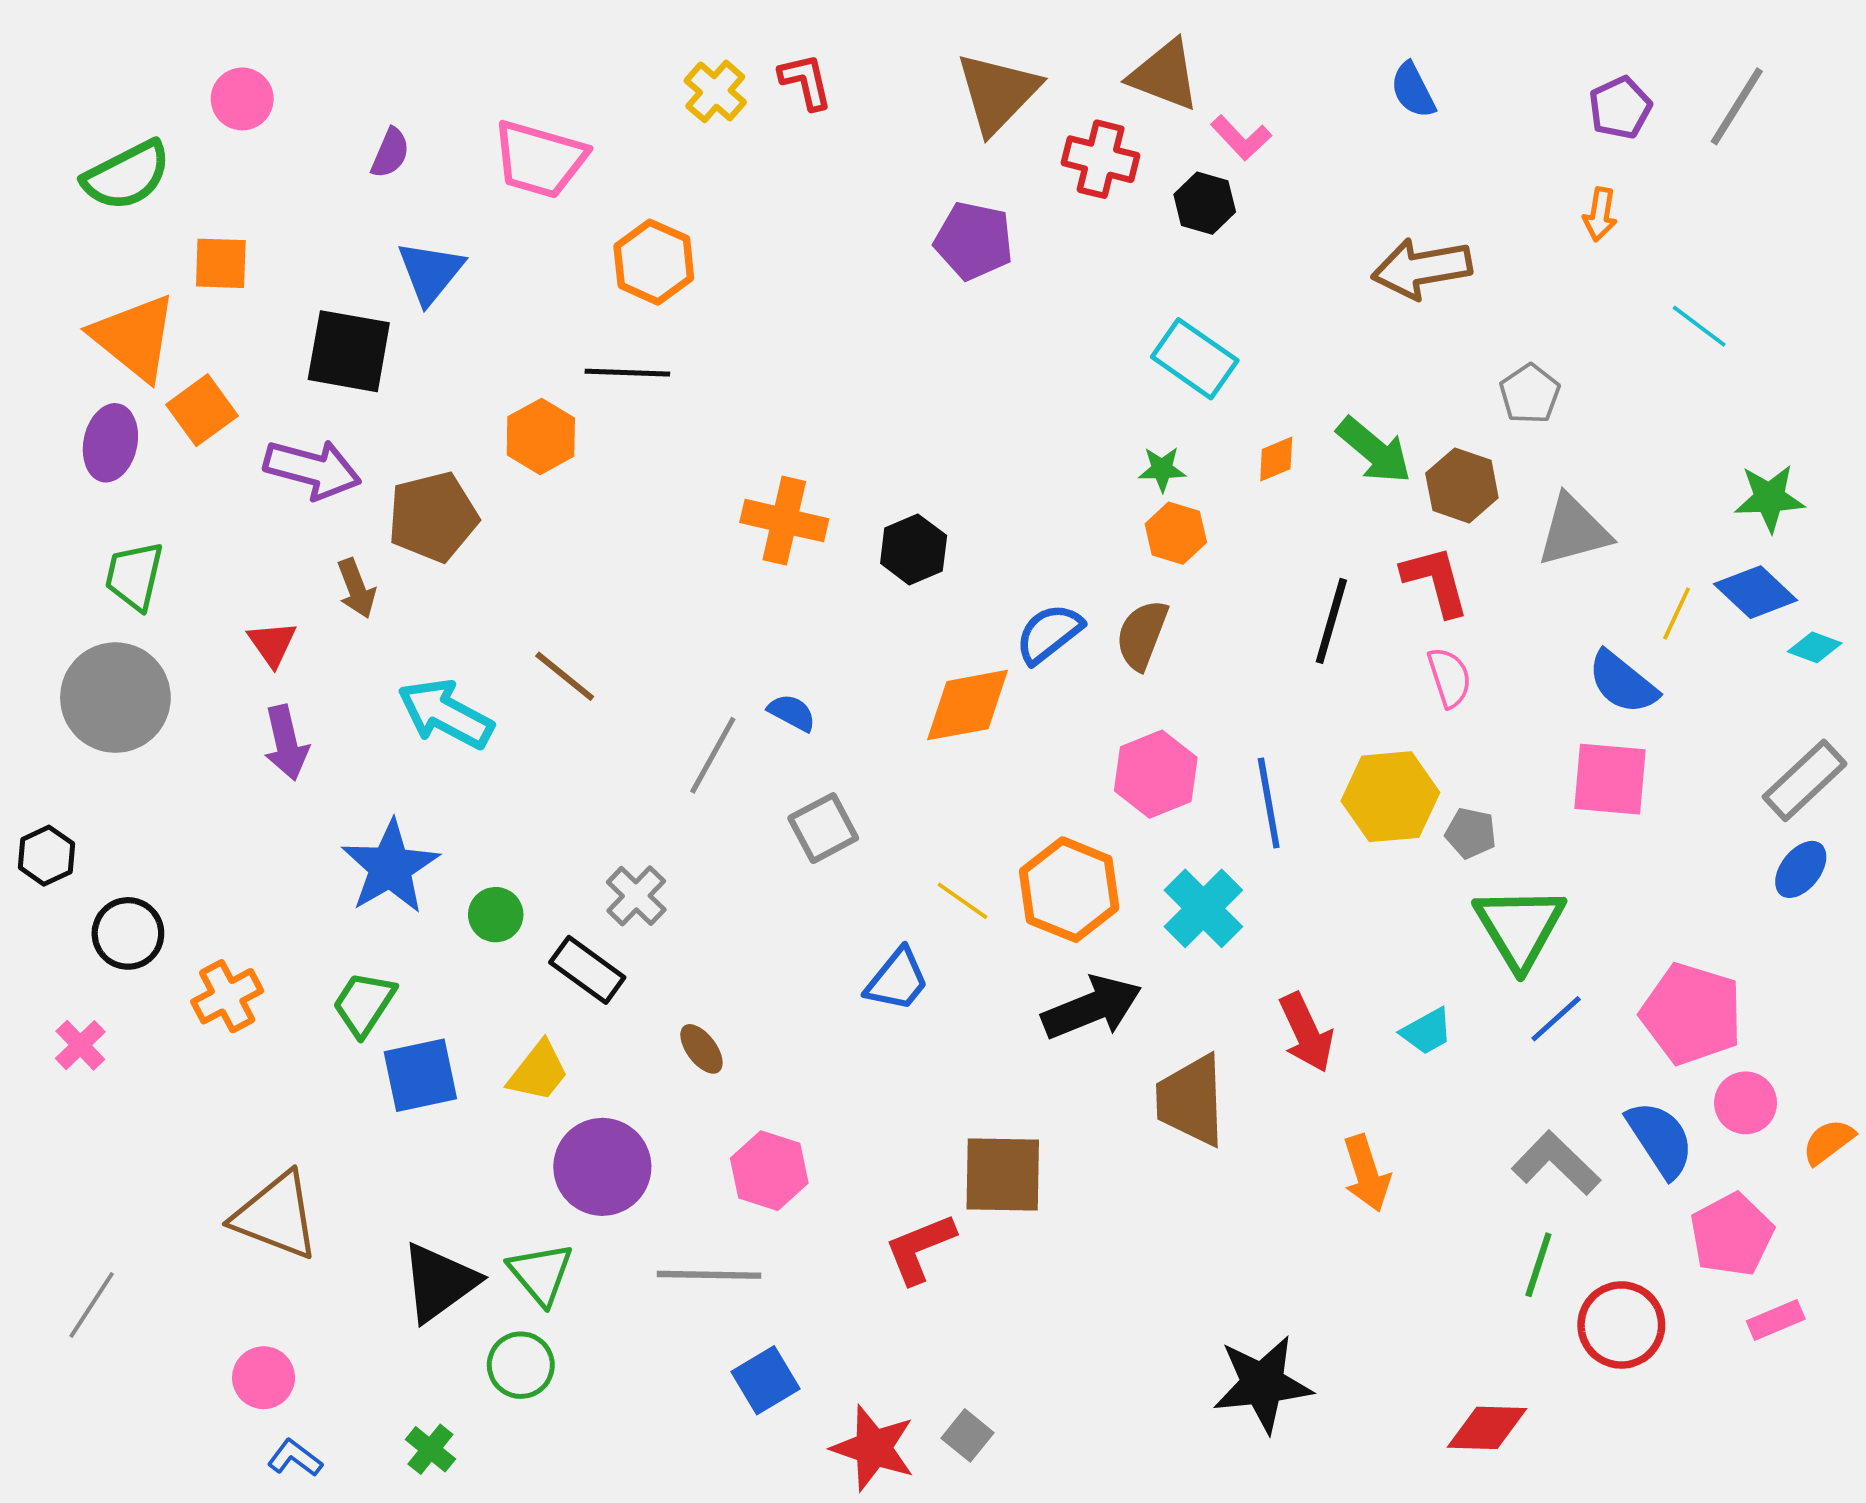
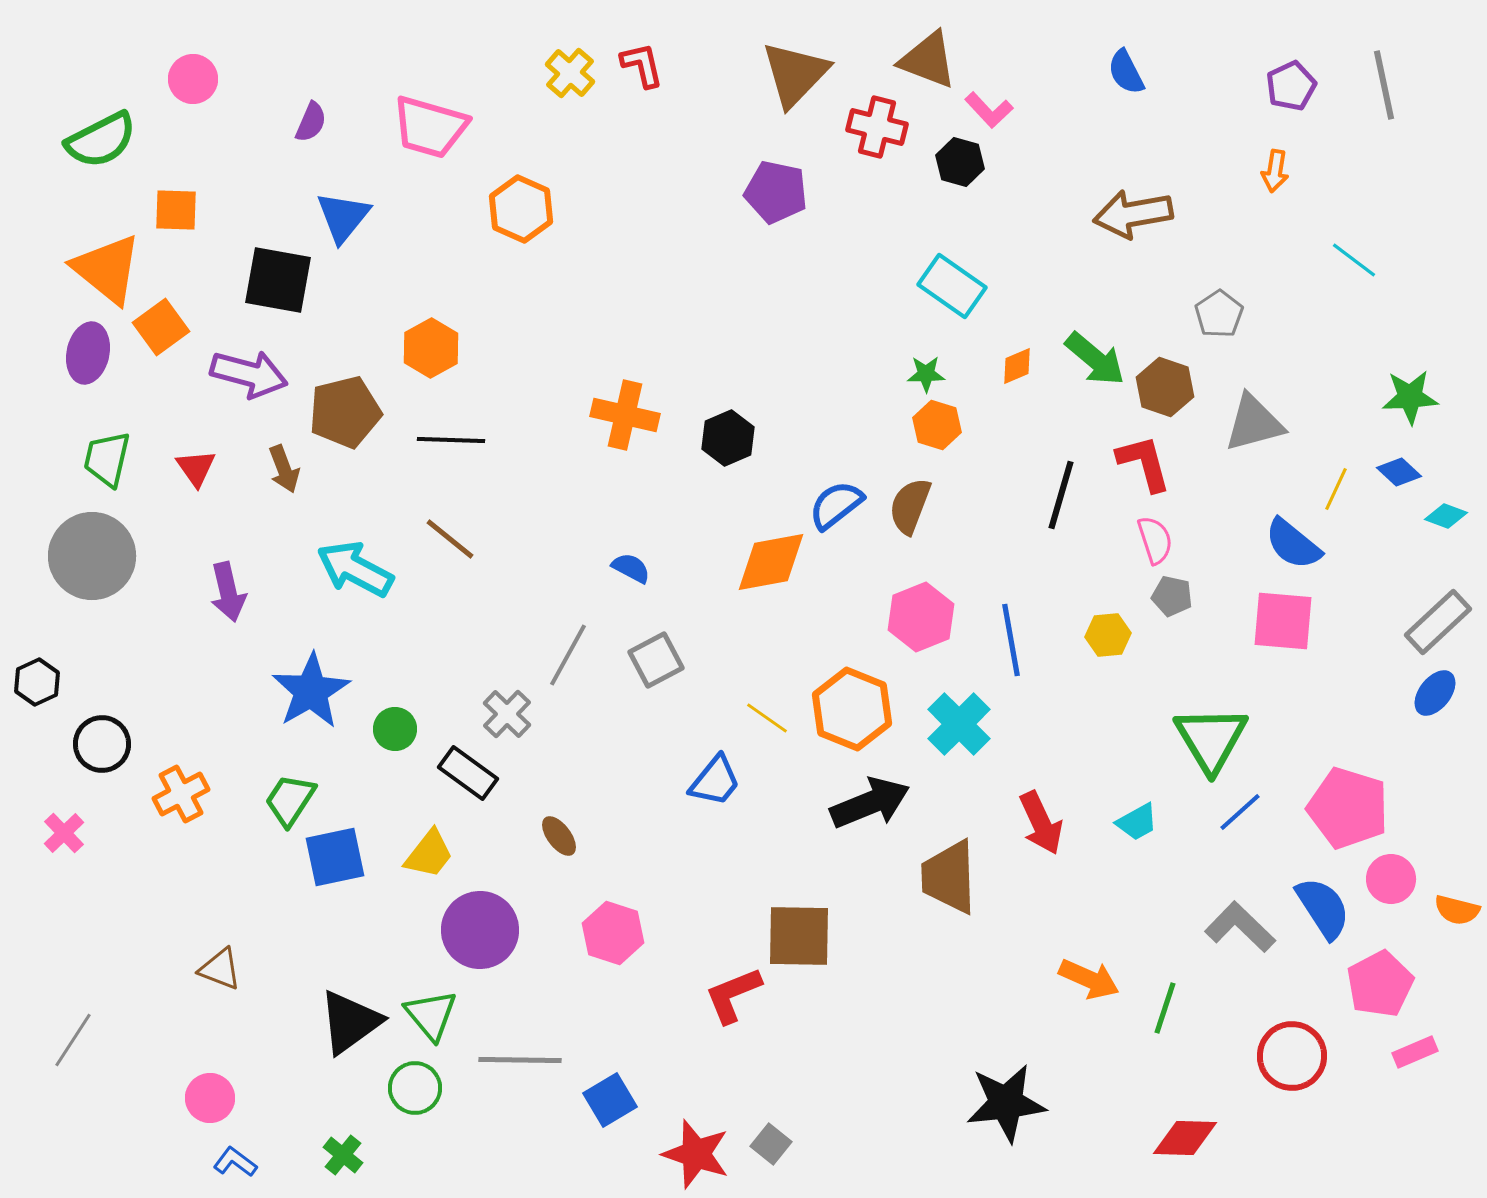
gray line: (1737, 106) -> (1384, 85), turned -44
black line: (627, 373) -> (451, 440), moved
blue diamond: (1756, 592) -> (1399, 472), size x0.7
red triangle: (272, 644) -> (196, 468), moved
gray line: (713, 755) -> (568, 655), moved
yellow hexagon: (1390, 797) -> (1108, 635), size x0.6
gray pentagon: (1471, 833) -> (1172, 596), moved
orange semicircle: (1828, 1142) -> (1457, 910), turned -129
orange arrow: (1367, 1173) -> (1089, 979), moved, turned -48
brown triangle: (276, 1216) -> (220, 969), size x0.6
green line: (1538, 1265) -> (1165, 1008), moved
gray line: (709, 1275) -> (520, 1060), moved

